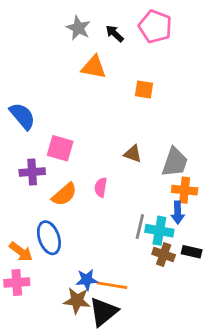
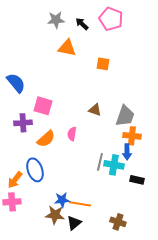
gray star: (78, 28) -> (56, 20), turned -30
orange arrow: (21, 252) -> (15, 180), turned 90
brown cross: (164, 255) -> (118, 222), moved
black triangle: (103, 312) -> (74, 223), size x0.7

